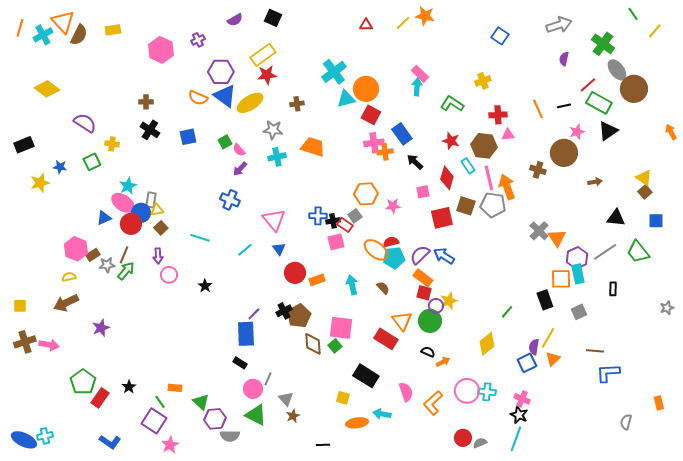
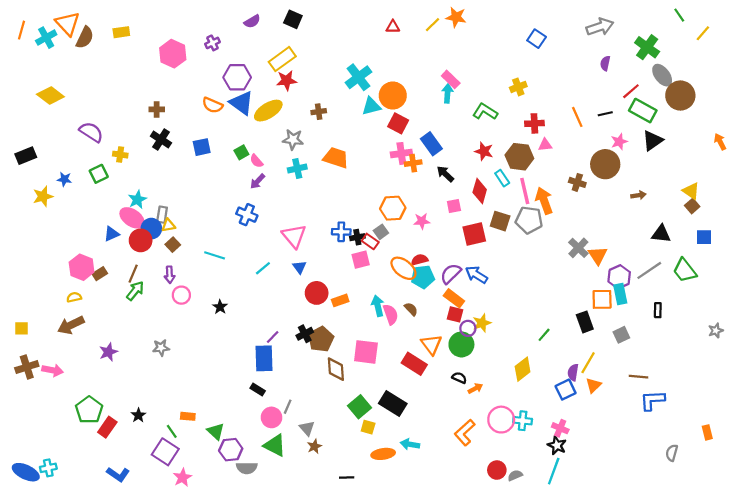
gray star: (107, 265) -> (161, 348), moved
green square: (335, 346) -> (359, 407), moved, size x1.5
pink semicircle: (406, 392) -> (391, 314), moved

